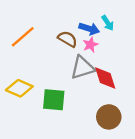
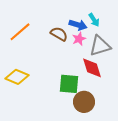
gray triangle: (82, 68) -> (100, 46), moved
green square: (54, 100) -> (69, 84), moved
brown circle: (109, 117) -> (84, 102), moved

